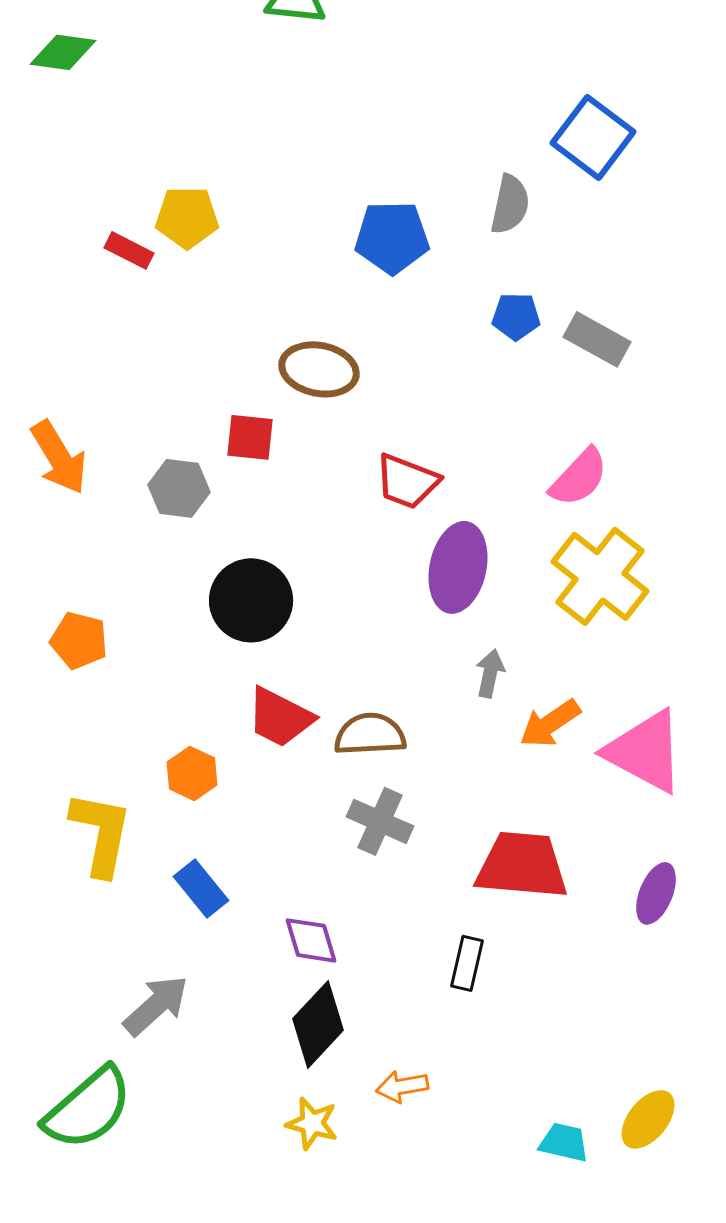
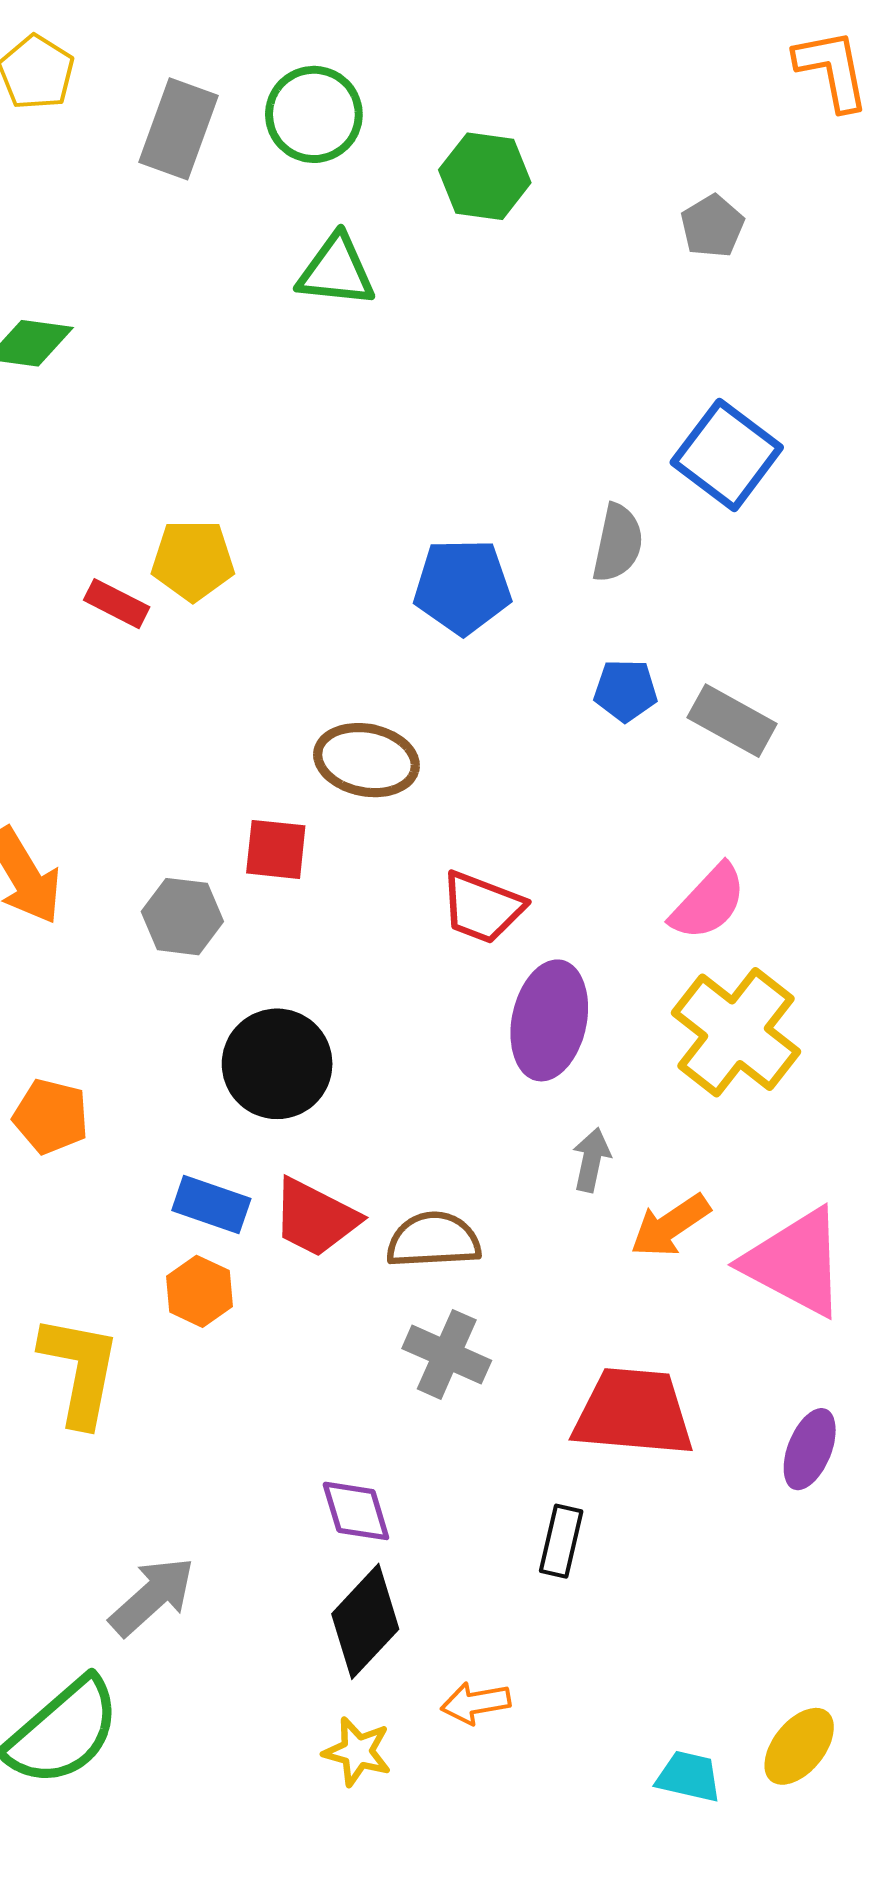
blue rectangle: (201, 888) -> (211, 1205), moved, turned -32

